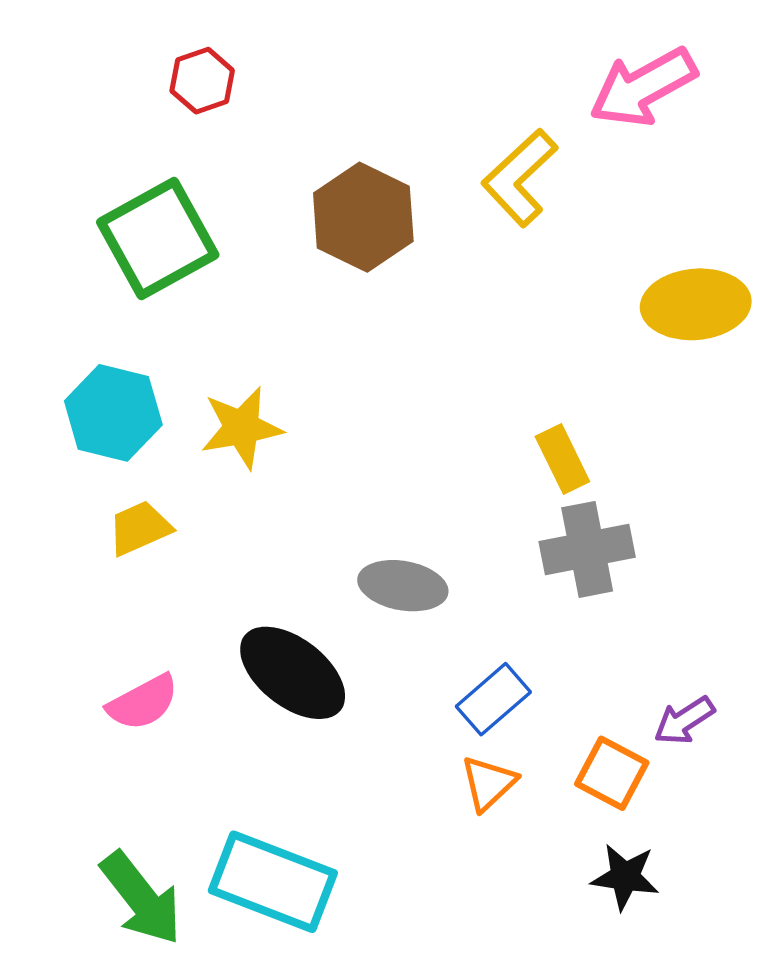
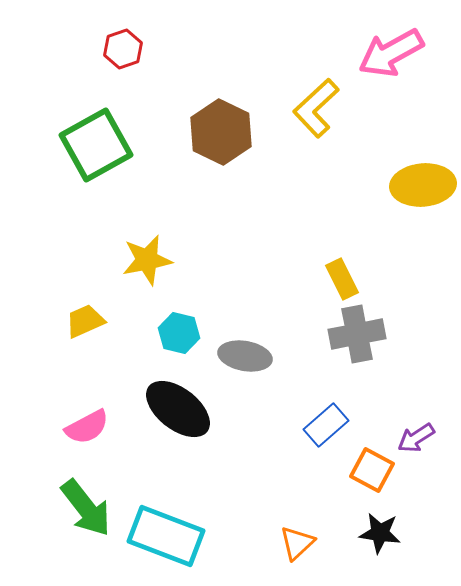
cyan hexagon: (113, 413) -> (179, 333), moved, size x0.7
blue rectangle: (493, 699) -> (326, 425), moved
orange triangle: (488, 783) -> (297, 543), moved
green arrow: (141, 898) -> (86, 508), moved

